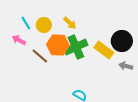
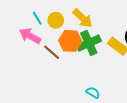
yellow arrow: (70, 23) -> (83, 18), size x1.5
pink arrow: (19, 40) -> (30, 36), size x1.5

